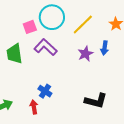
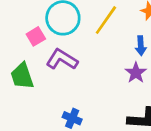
purple star: (85, 54) -> (136, 73), moved

